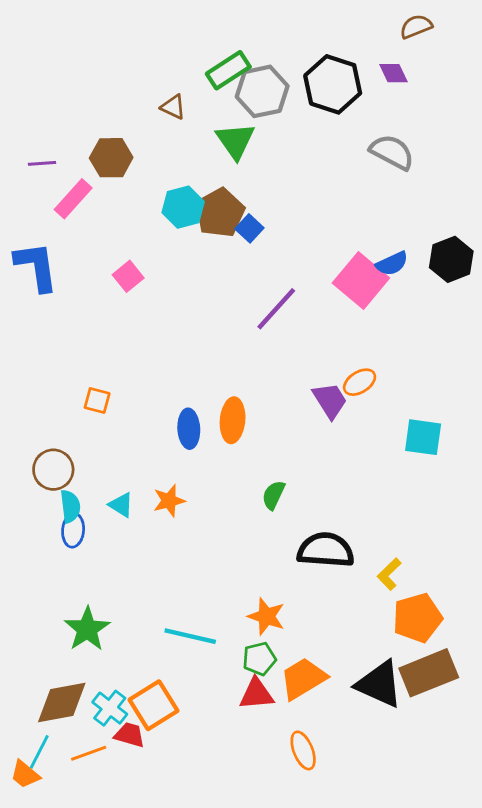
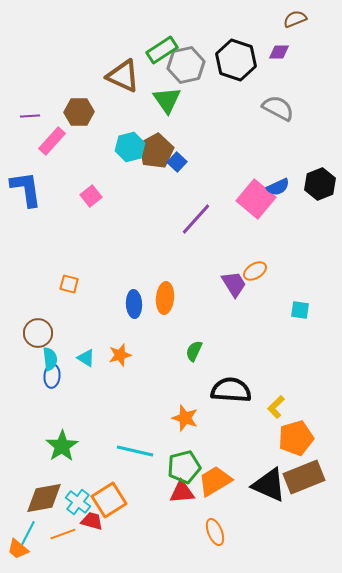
purple diamond: (393, 73) -> (279, 52), turned -65
brown triangle: (173, 107) -> (123, 76), size x1.8
cyan square: (423, 437) -> (300, 310), size x0.7
orange star: (266, 616) -> (185, 418), moved
green pentagon: (259, 659) -> (184, 467), size x1.4

